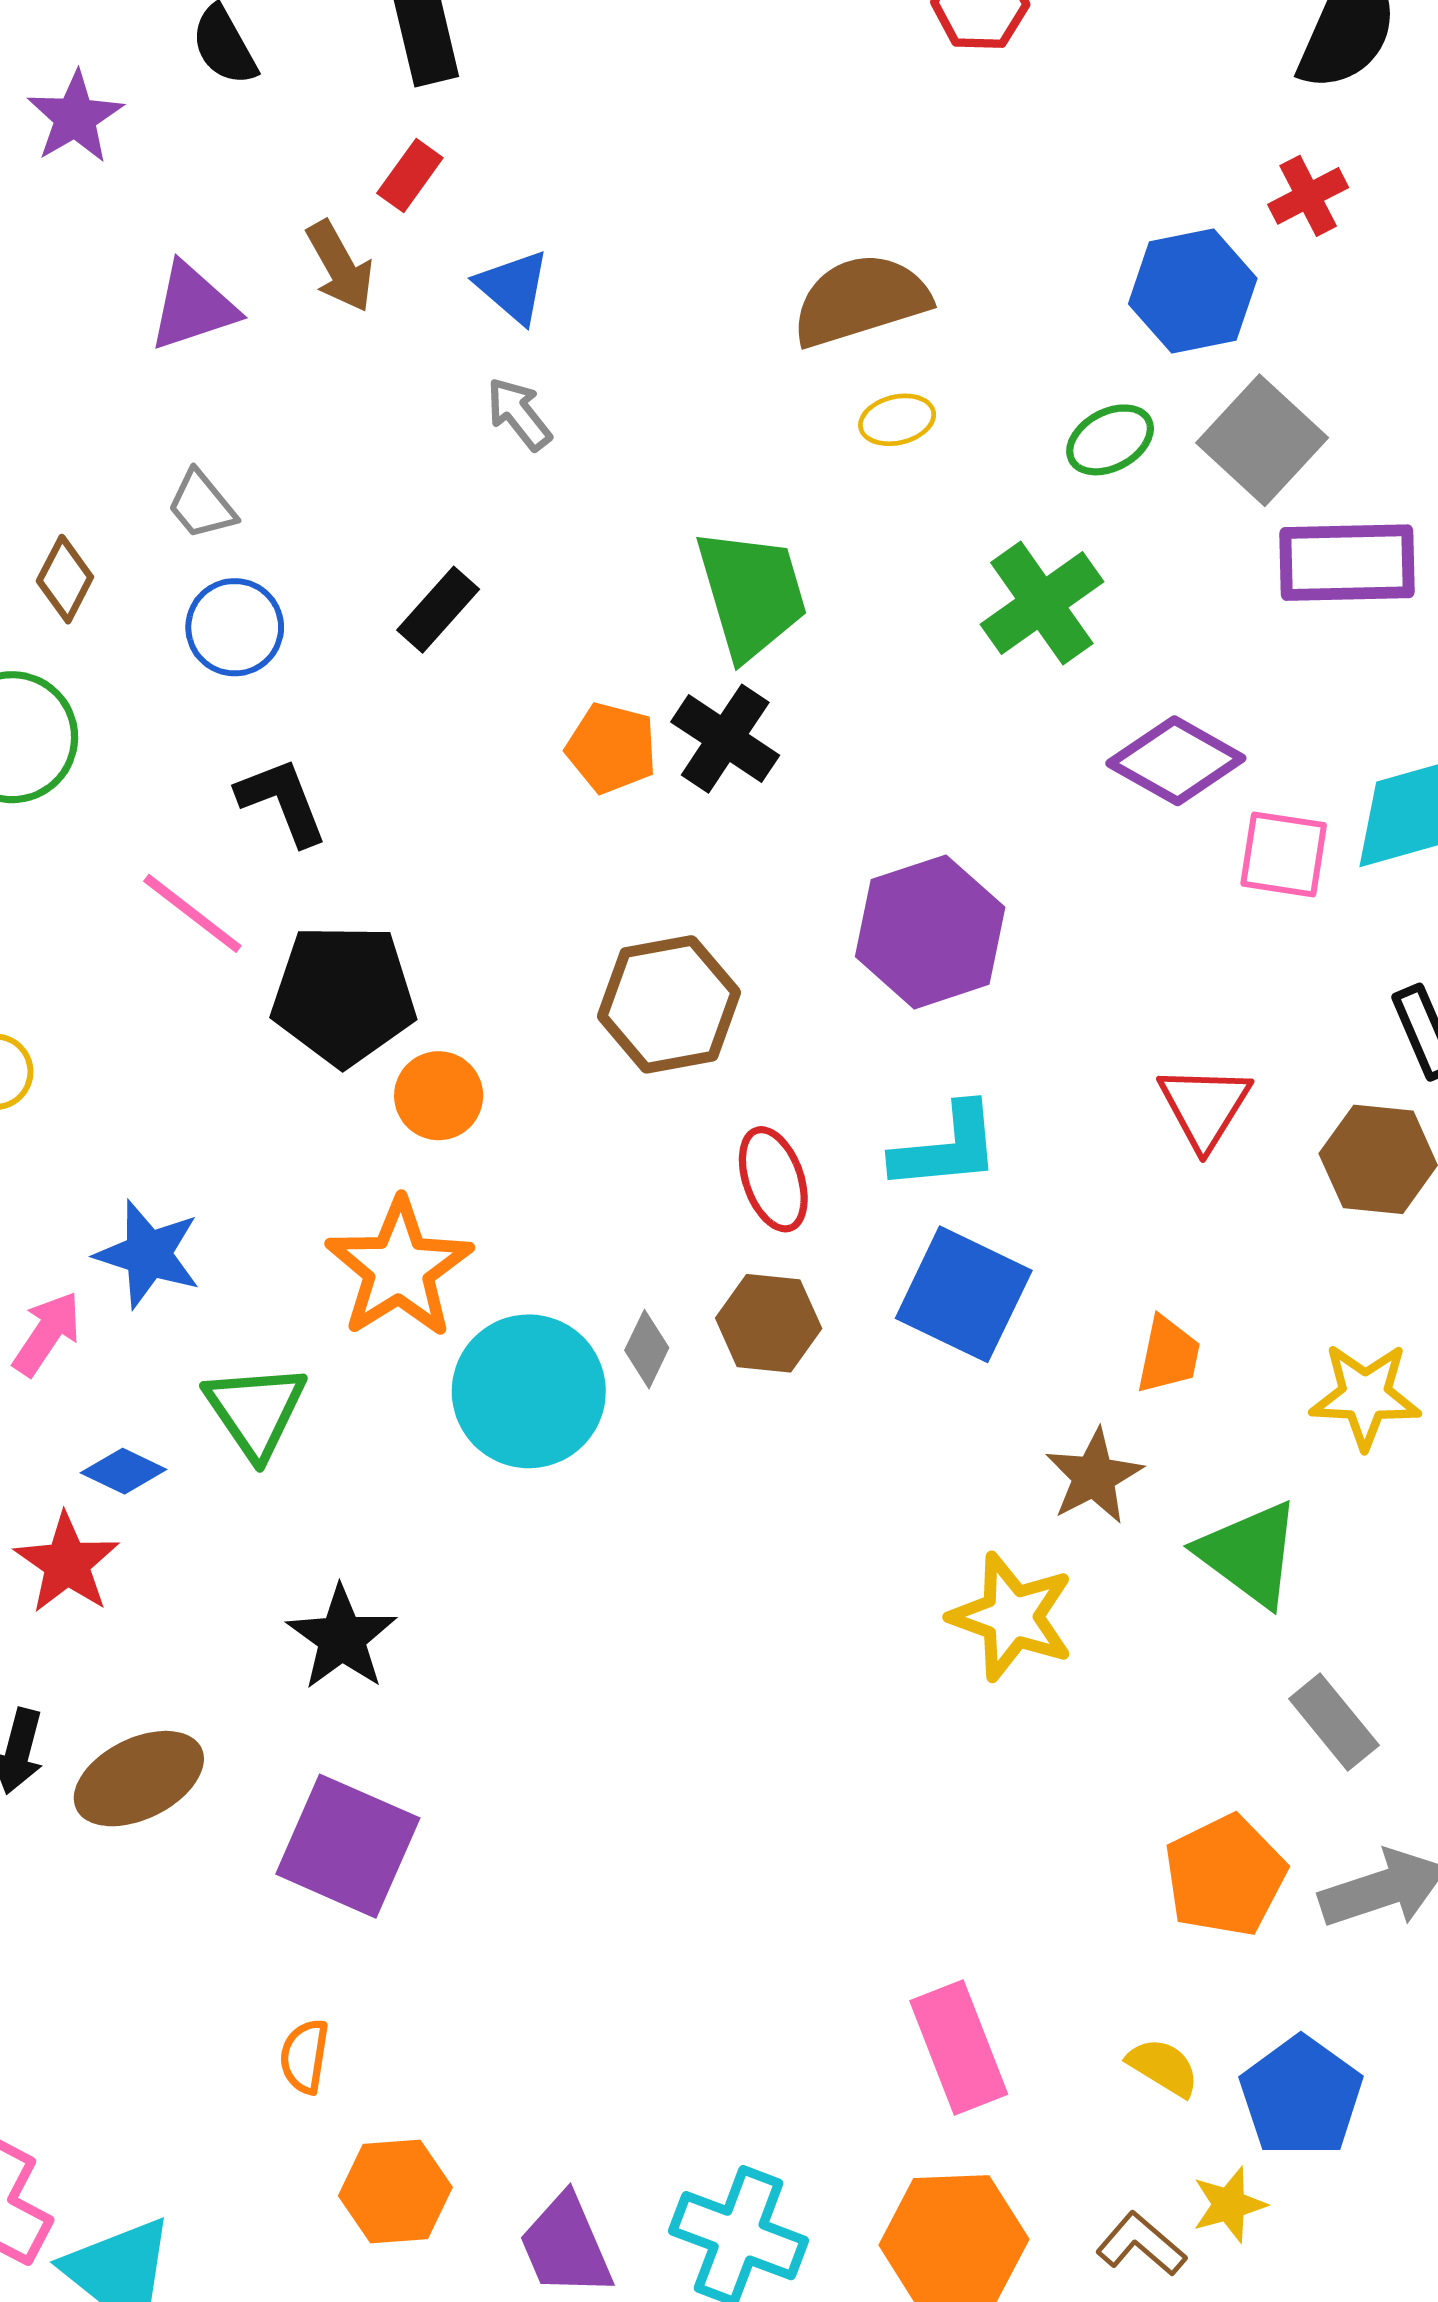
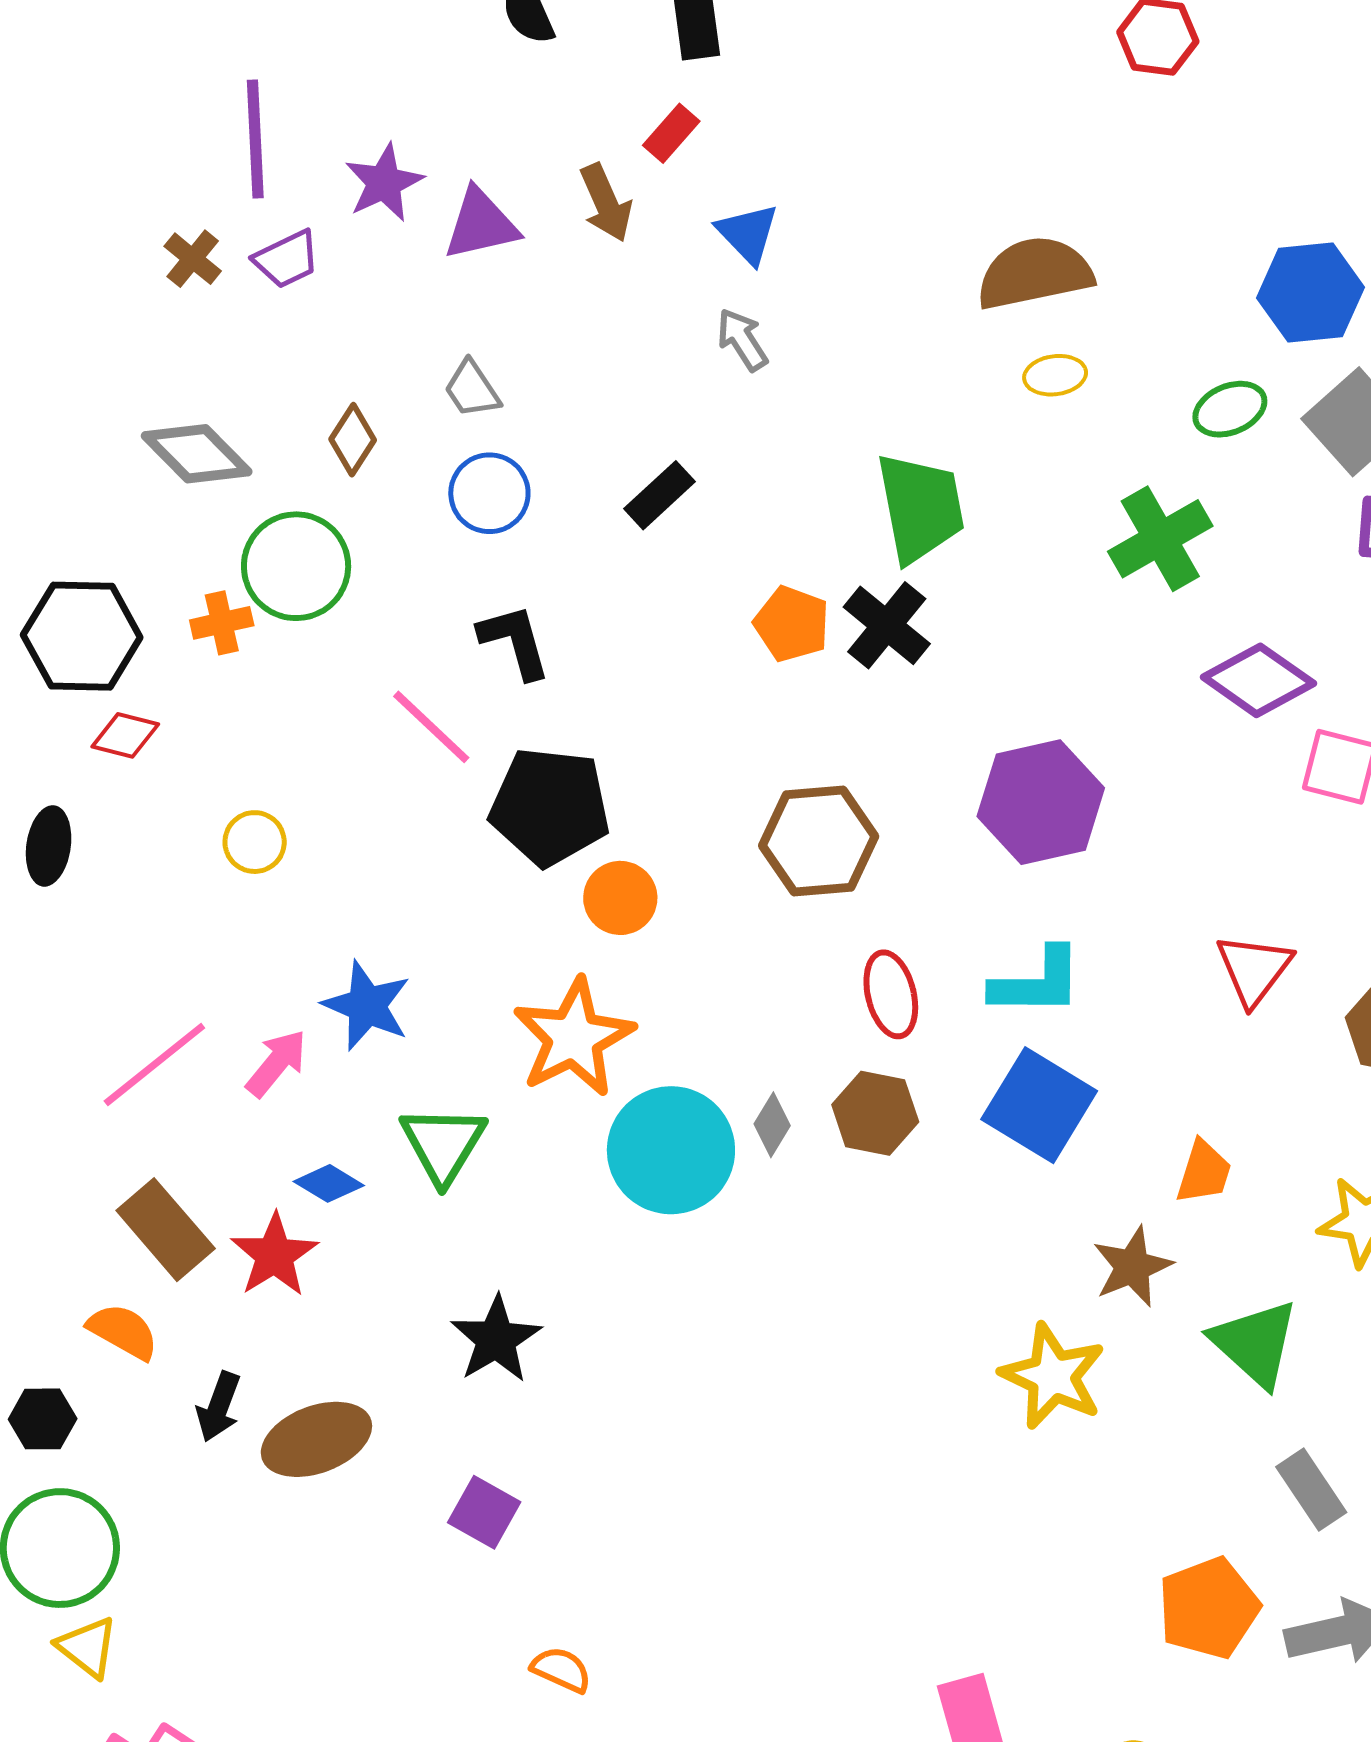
purple star: (75, 117) -> (384, 183), moved
purple square: (348, 1846) -> (484, 1512), size x0.6
orange semicircle: (305, 2056) -> (561, 1670), moved, turned 100

